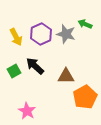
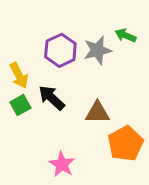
gray star: (66, 34) -> (97, 50), turned -30
yellow arrow: (16, 37) -> (19, 75), moved
pink star: (27, 111) -> (62, 164), moved

